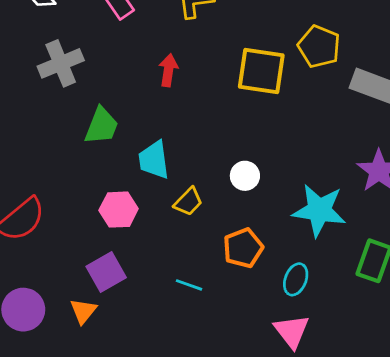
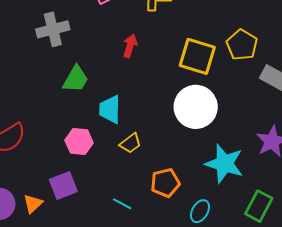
white circle: (245, 176) -> (196, 107), moved, size x2.0
orange triangle: (83, 311) -> (33, 204), moved

